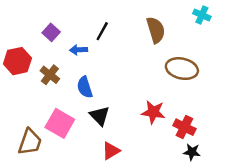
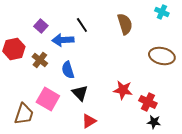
black line: (102, 31) -> (82, 25), turned -63
blue arrow: (78, 50) -> (63, 40), size x1.5
brown ellipse: (182, 69) -> (162, 56), moved

